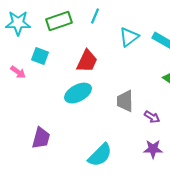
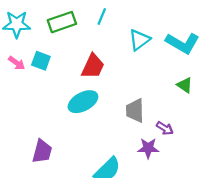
pink arrow: (18, 72) -> (17, 63), moved
purple star: (153, 149) -> (148, 148), moved

